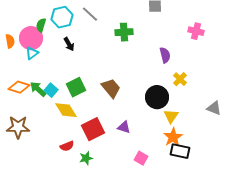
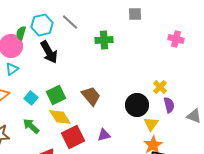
black arrow: (69, 44) -> (49, 52), size x1.6
cyan triangle: (32, 53) -> (12, 69), moved
purple semicircle: (165, 55) -> (169, 105), moved
green arrow: (38, 89) -> (31, 126), moved
yellow diamond: (66, 110) -> (60, 117), moved
purple triangle: (124, 127) -> (104, 135), turned -32

